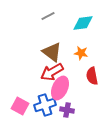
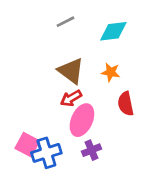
red arrow: (52, 72) -> (71, 98), size x0.7
blue cross: (45, 105) -> (46, 153), moved
purple cross: (67, 110) -> (91, 150), turned -32

